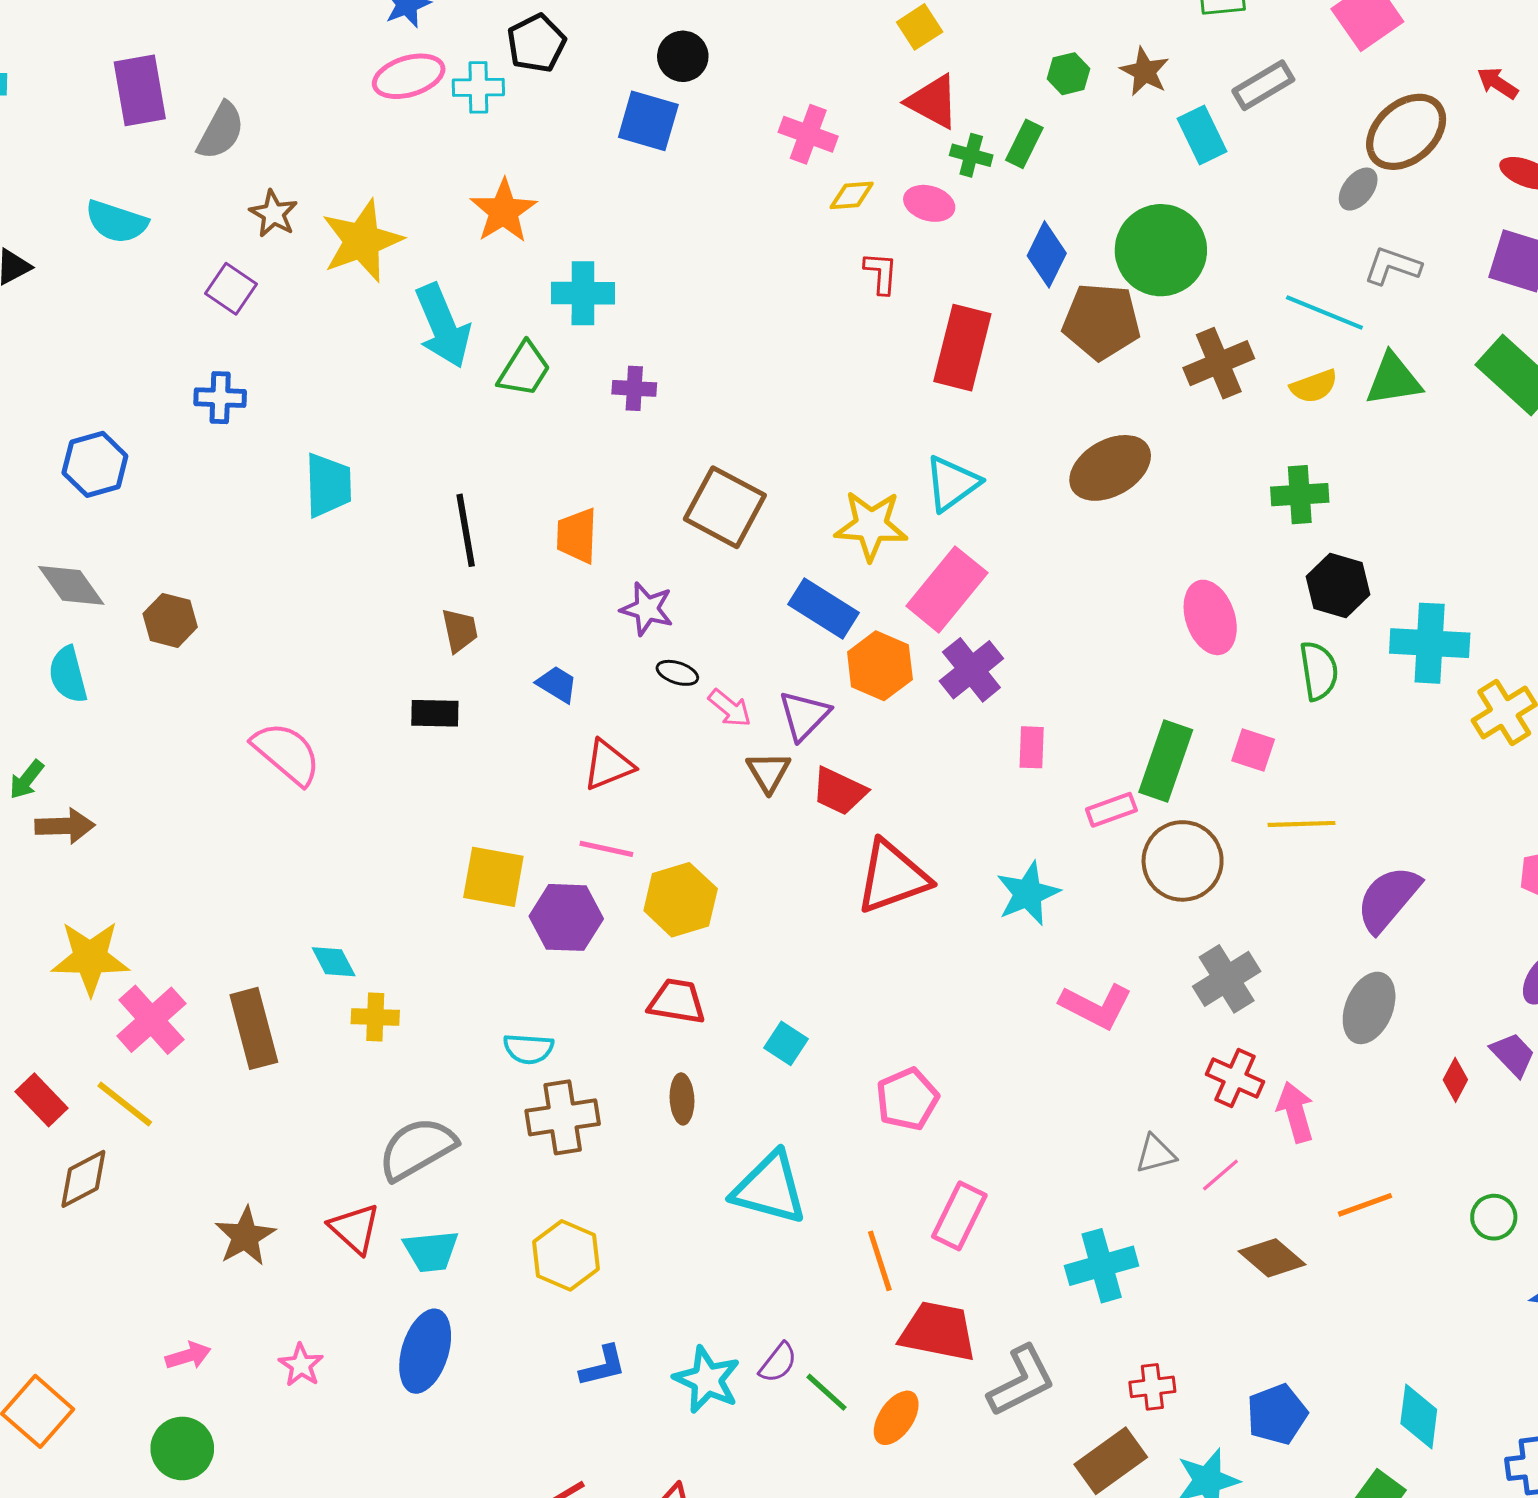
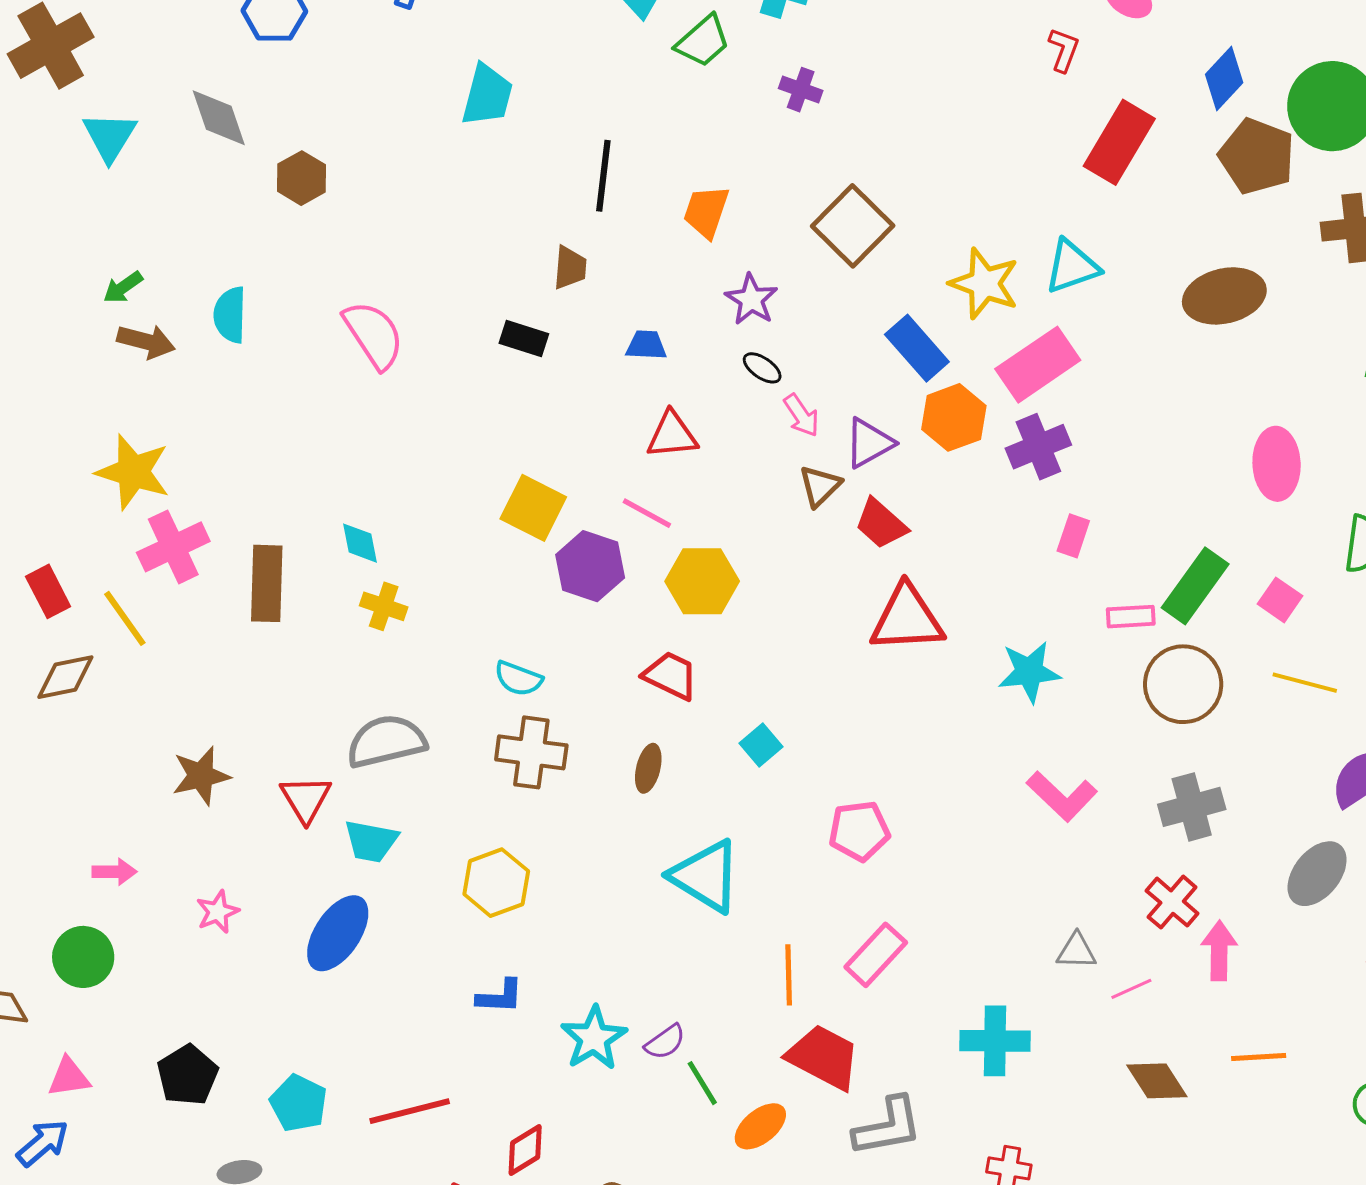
cyan semicircle: (68, 675) -> (230, 315), moved
blue trapezoid: (557, 684) -> (646, 345), turned -45

